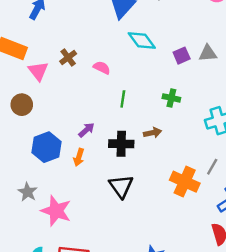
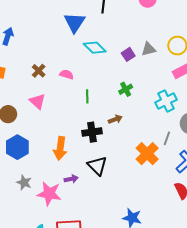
pink triangle: (38, 71) -> (37, 101), moved
green cross: (171, 98) -> (126, 89), turned -32
purple arrow: (86, 130) -> (71, 179), moved, turned 40
blue hexagon: (46, 147) -> (17, 147), moved
orange arrow: (79, 157) -> (60, 148), size x1.6
orange cross: (185, 182) -> (147, 154), turned 30

